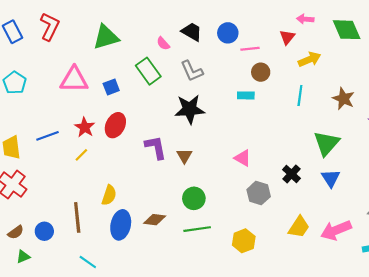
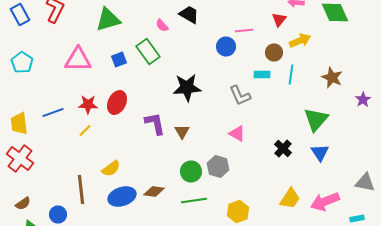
blue circle: (228, 33) -> (226, 46), moved
gray L-shape: (192, 71) -> (240, 96), moved
brown circle: (261, 72) -> (274, 52), moved
blue square: (111, 87) -> (119, 60), moved
cyan rectangle: (246, 95) -> (262, 74), moved
red star: (85, 127) -> (88, 104), turned -30
gray hexagon: (259, 193) -> (218, 166), moved
yellow semicircle: (109, 195) -> (111, 168), turned 36
blue ellipse: (121, 225) -> (122, 196), turned 60
blue circle: (44, 231) -> (58, 214), moved

